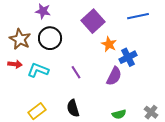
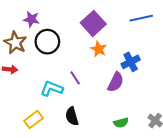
purple star: (43, 11) -> (31, 19), moved
orange star: (109, 44) -> (99, 49), moved
cyan L-shape: (38, 70) -> (52, 89), moved

